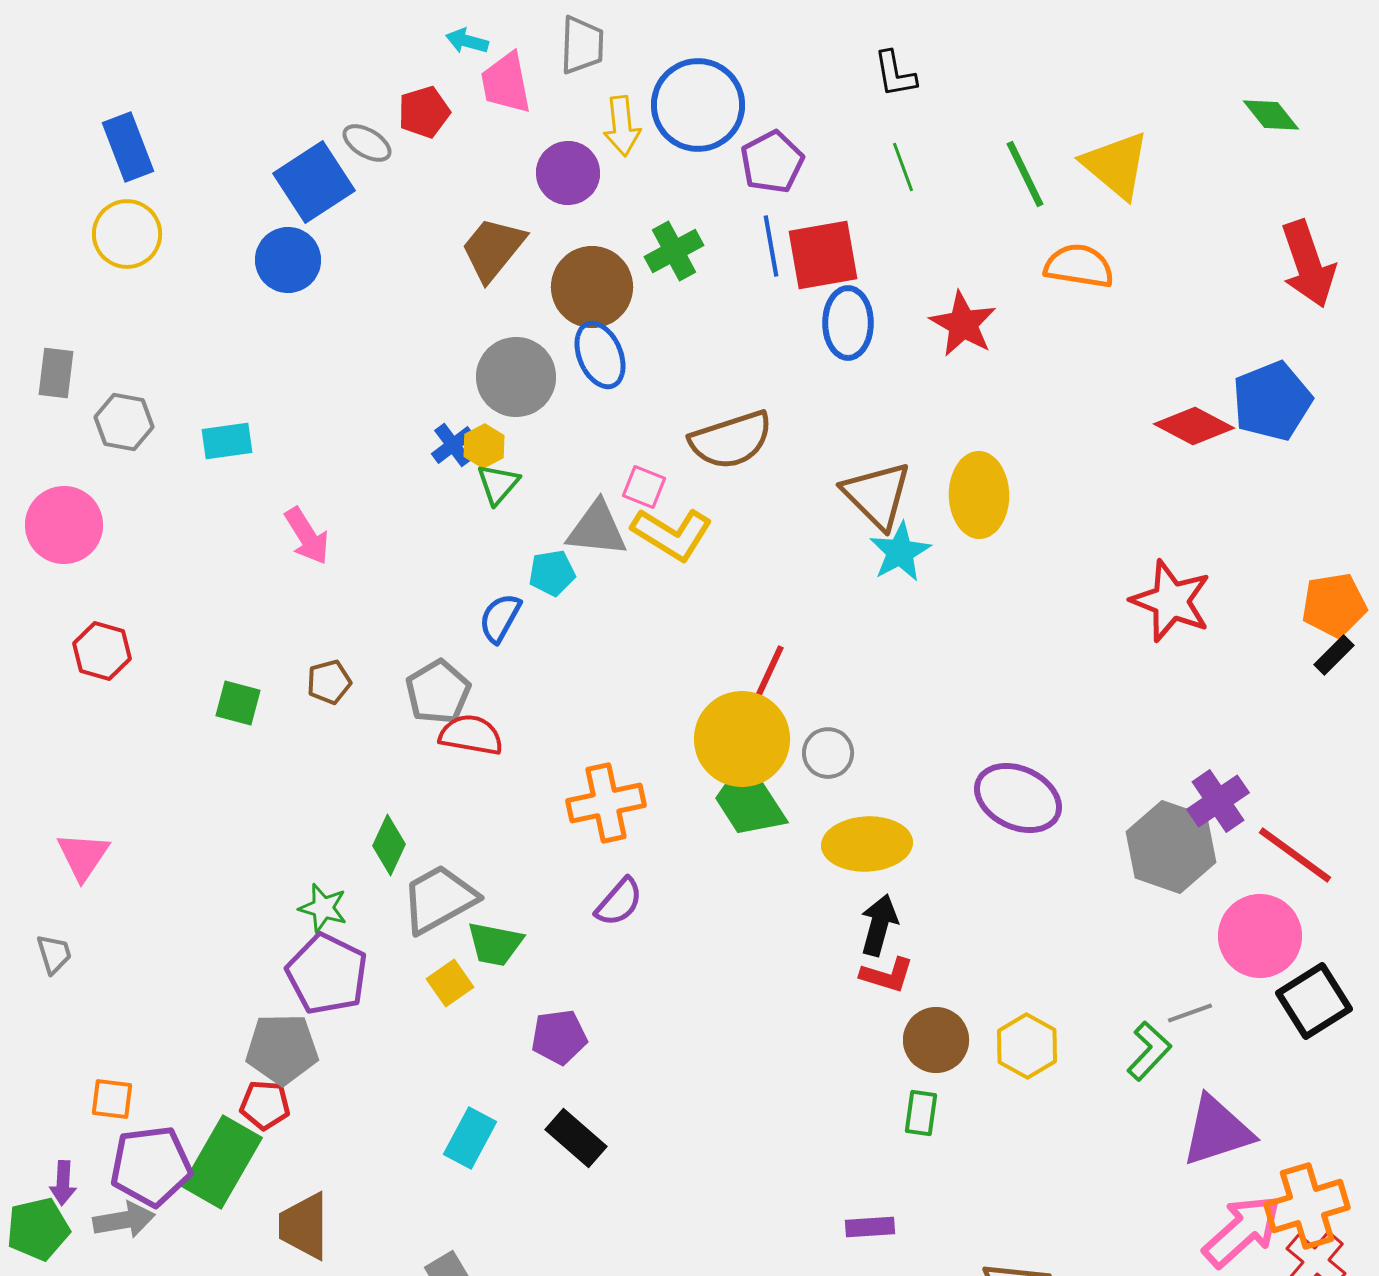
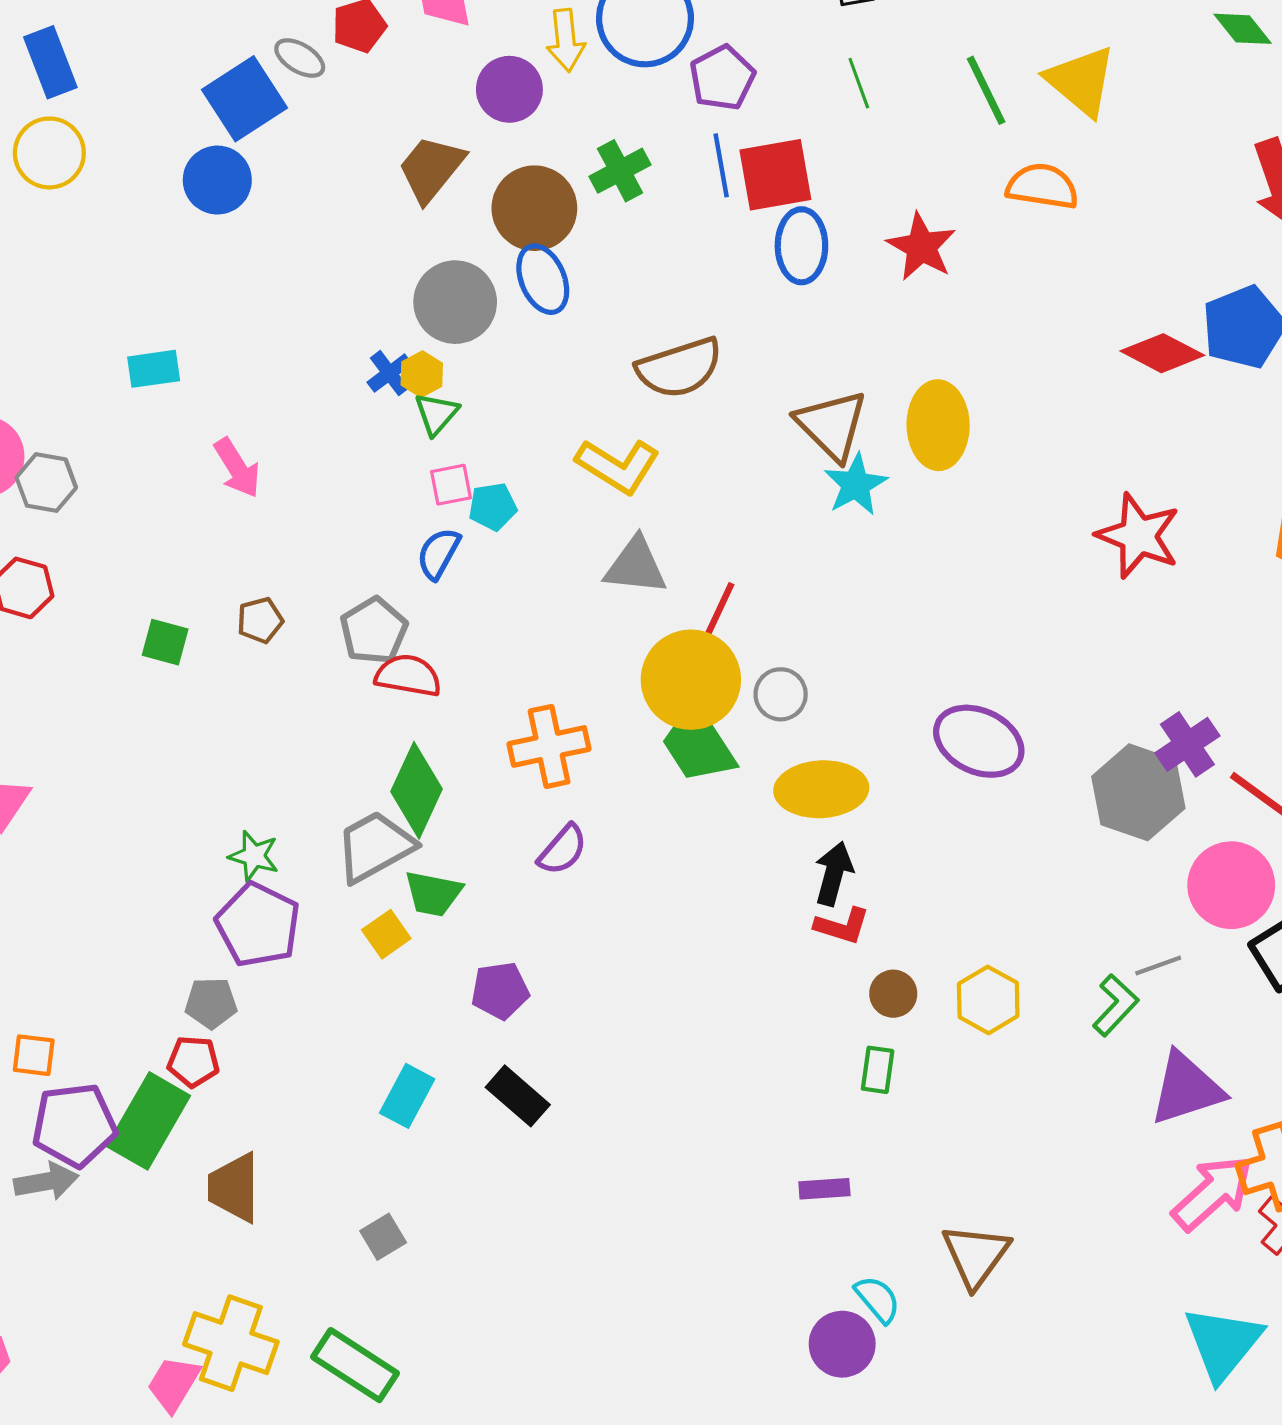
gray hexagon: (124, 422) -> (46, 483), moved
pink square: (644, 487) -> (451, 485), moved, turned -33
gray triangle: (597, 529) -> (636, 566), moved
green diamond: (389, 845) -> (417, 790), moved, size x1.5
brown circle: (936, 1040) -> (893, 994), size x0.7
gray pentagon: (282, 1049) -> (211, 1003), size x0.7

